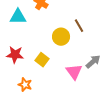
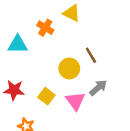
gray arrow: (93, 62) -> (98, 88), moved
pink triangle: (74, 72) -> (75, 101), moved

